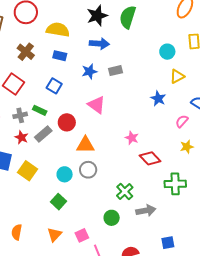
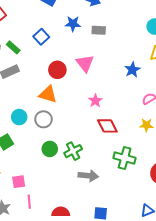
blue square: (54, 86) -> (41, 37), moved
pink triangle: (96, 105) -> (85, 63), moved
red circle: (67, 122) -> (57, 70), moved
green circle: (112, 218) -> (50, 149), moved

